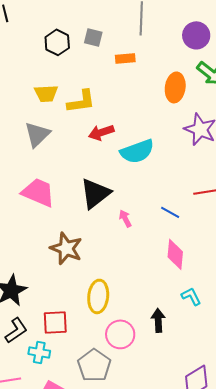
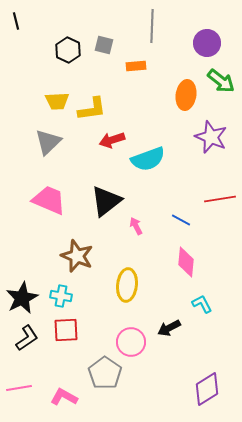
yellow ellipse: (98, 296) -> (127, 285), moved
black arrow: (158, 320) -> (169, 328), turned -115
cyan cross: (39, 352) -> (61, 296), moved

